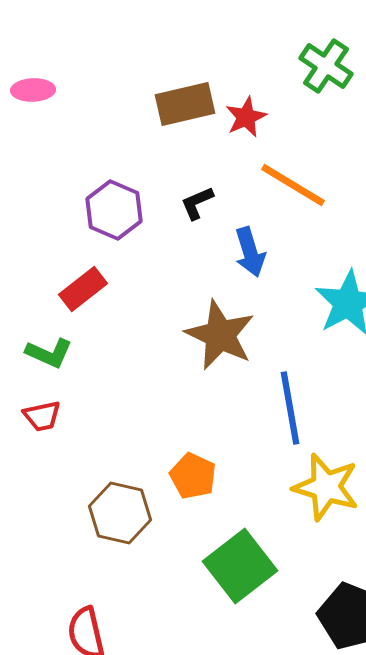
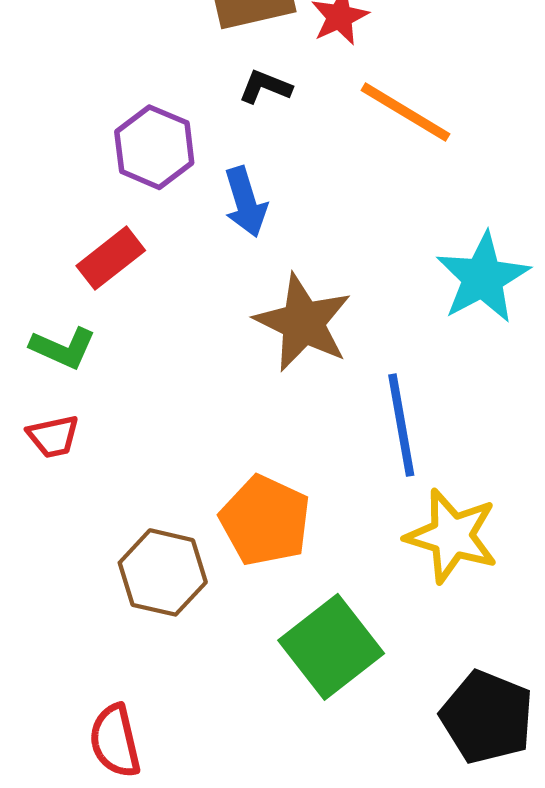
black L-shape: (197, 203) -> (265, 87), moved, turned 45
blue arrow: (250, 252) -> (245, 202), moved
orange pentagon: (193, 476) -> (265, 521), size x1.4

